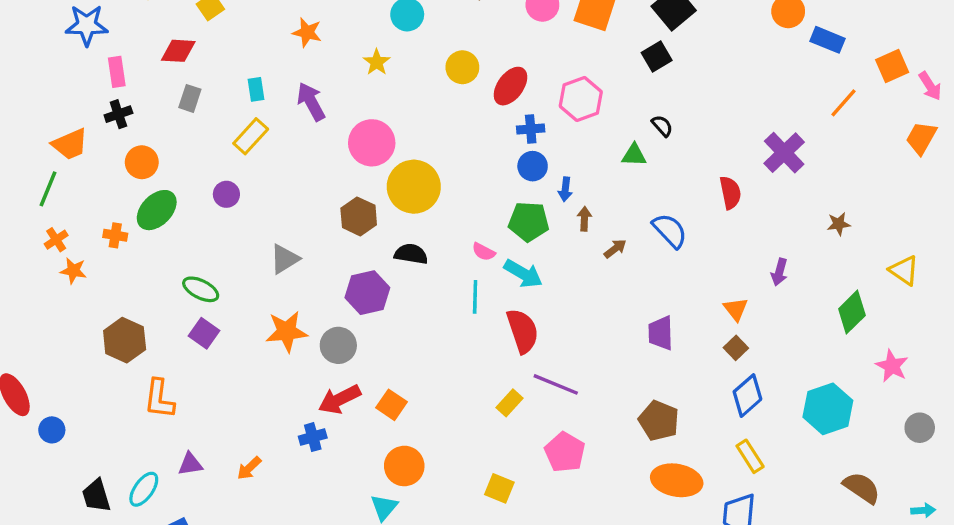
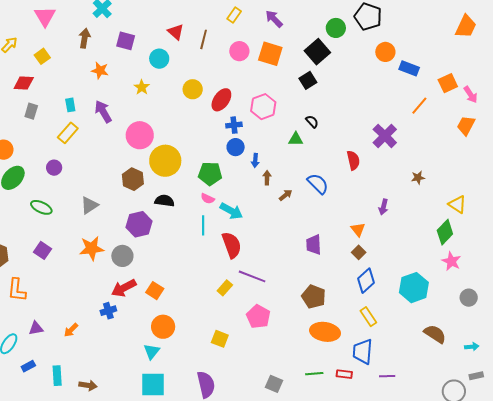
green pentagon: (529, 222) -> (210, 174), moved
green ellipse: (201, 289) -> (41, 207), moved
green diamond: (852, 312) -> (445, 232), moved

